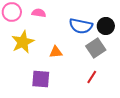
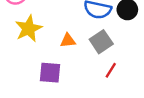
gray square: (96, 48) -> (101, 42), moved

